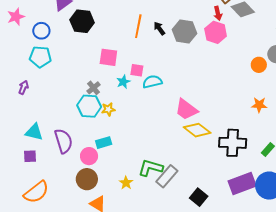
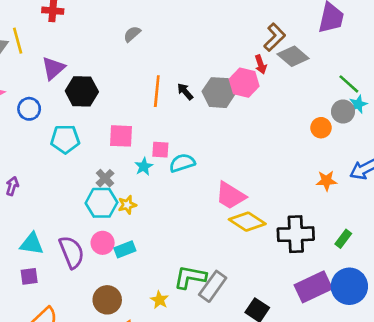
pink hexagon: (216, 32) -> (244, 83), moved
cyan pentagon: (40, 57) -> (65, 139), moved
pink circle: (89, 156) -> (103, 243), moved

